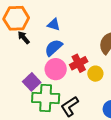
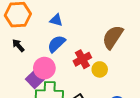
black arrow: (24, 37) -> (18, 45), moved
pink circle: (56, 69) -> (44, 68), moved

